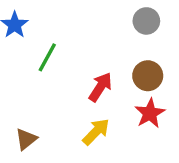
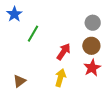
gray circle: (146, 21) -> (93, 23), moved
yellow arrow: (96, 132) -> (60, 78), turned -30

